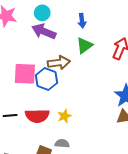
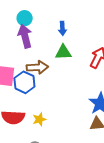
purple arrow: (44, 31) -> (25, 36), turned 50
green triangle: (84, 45) -> (63, 52), turned 30

